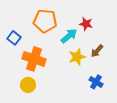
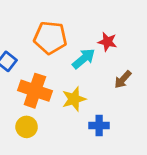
yellow star: (77, 57) -> (74, 99), moved
blue cross: (96, 82) -> (99, 125), moved, turned -32

